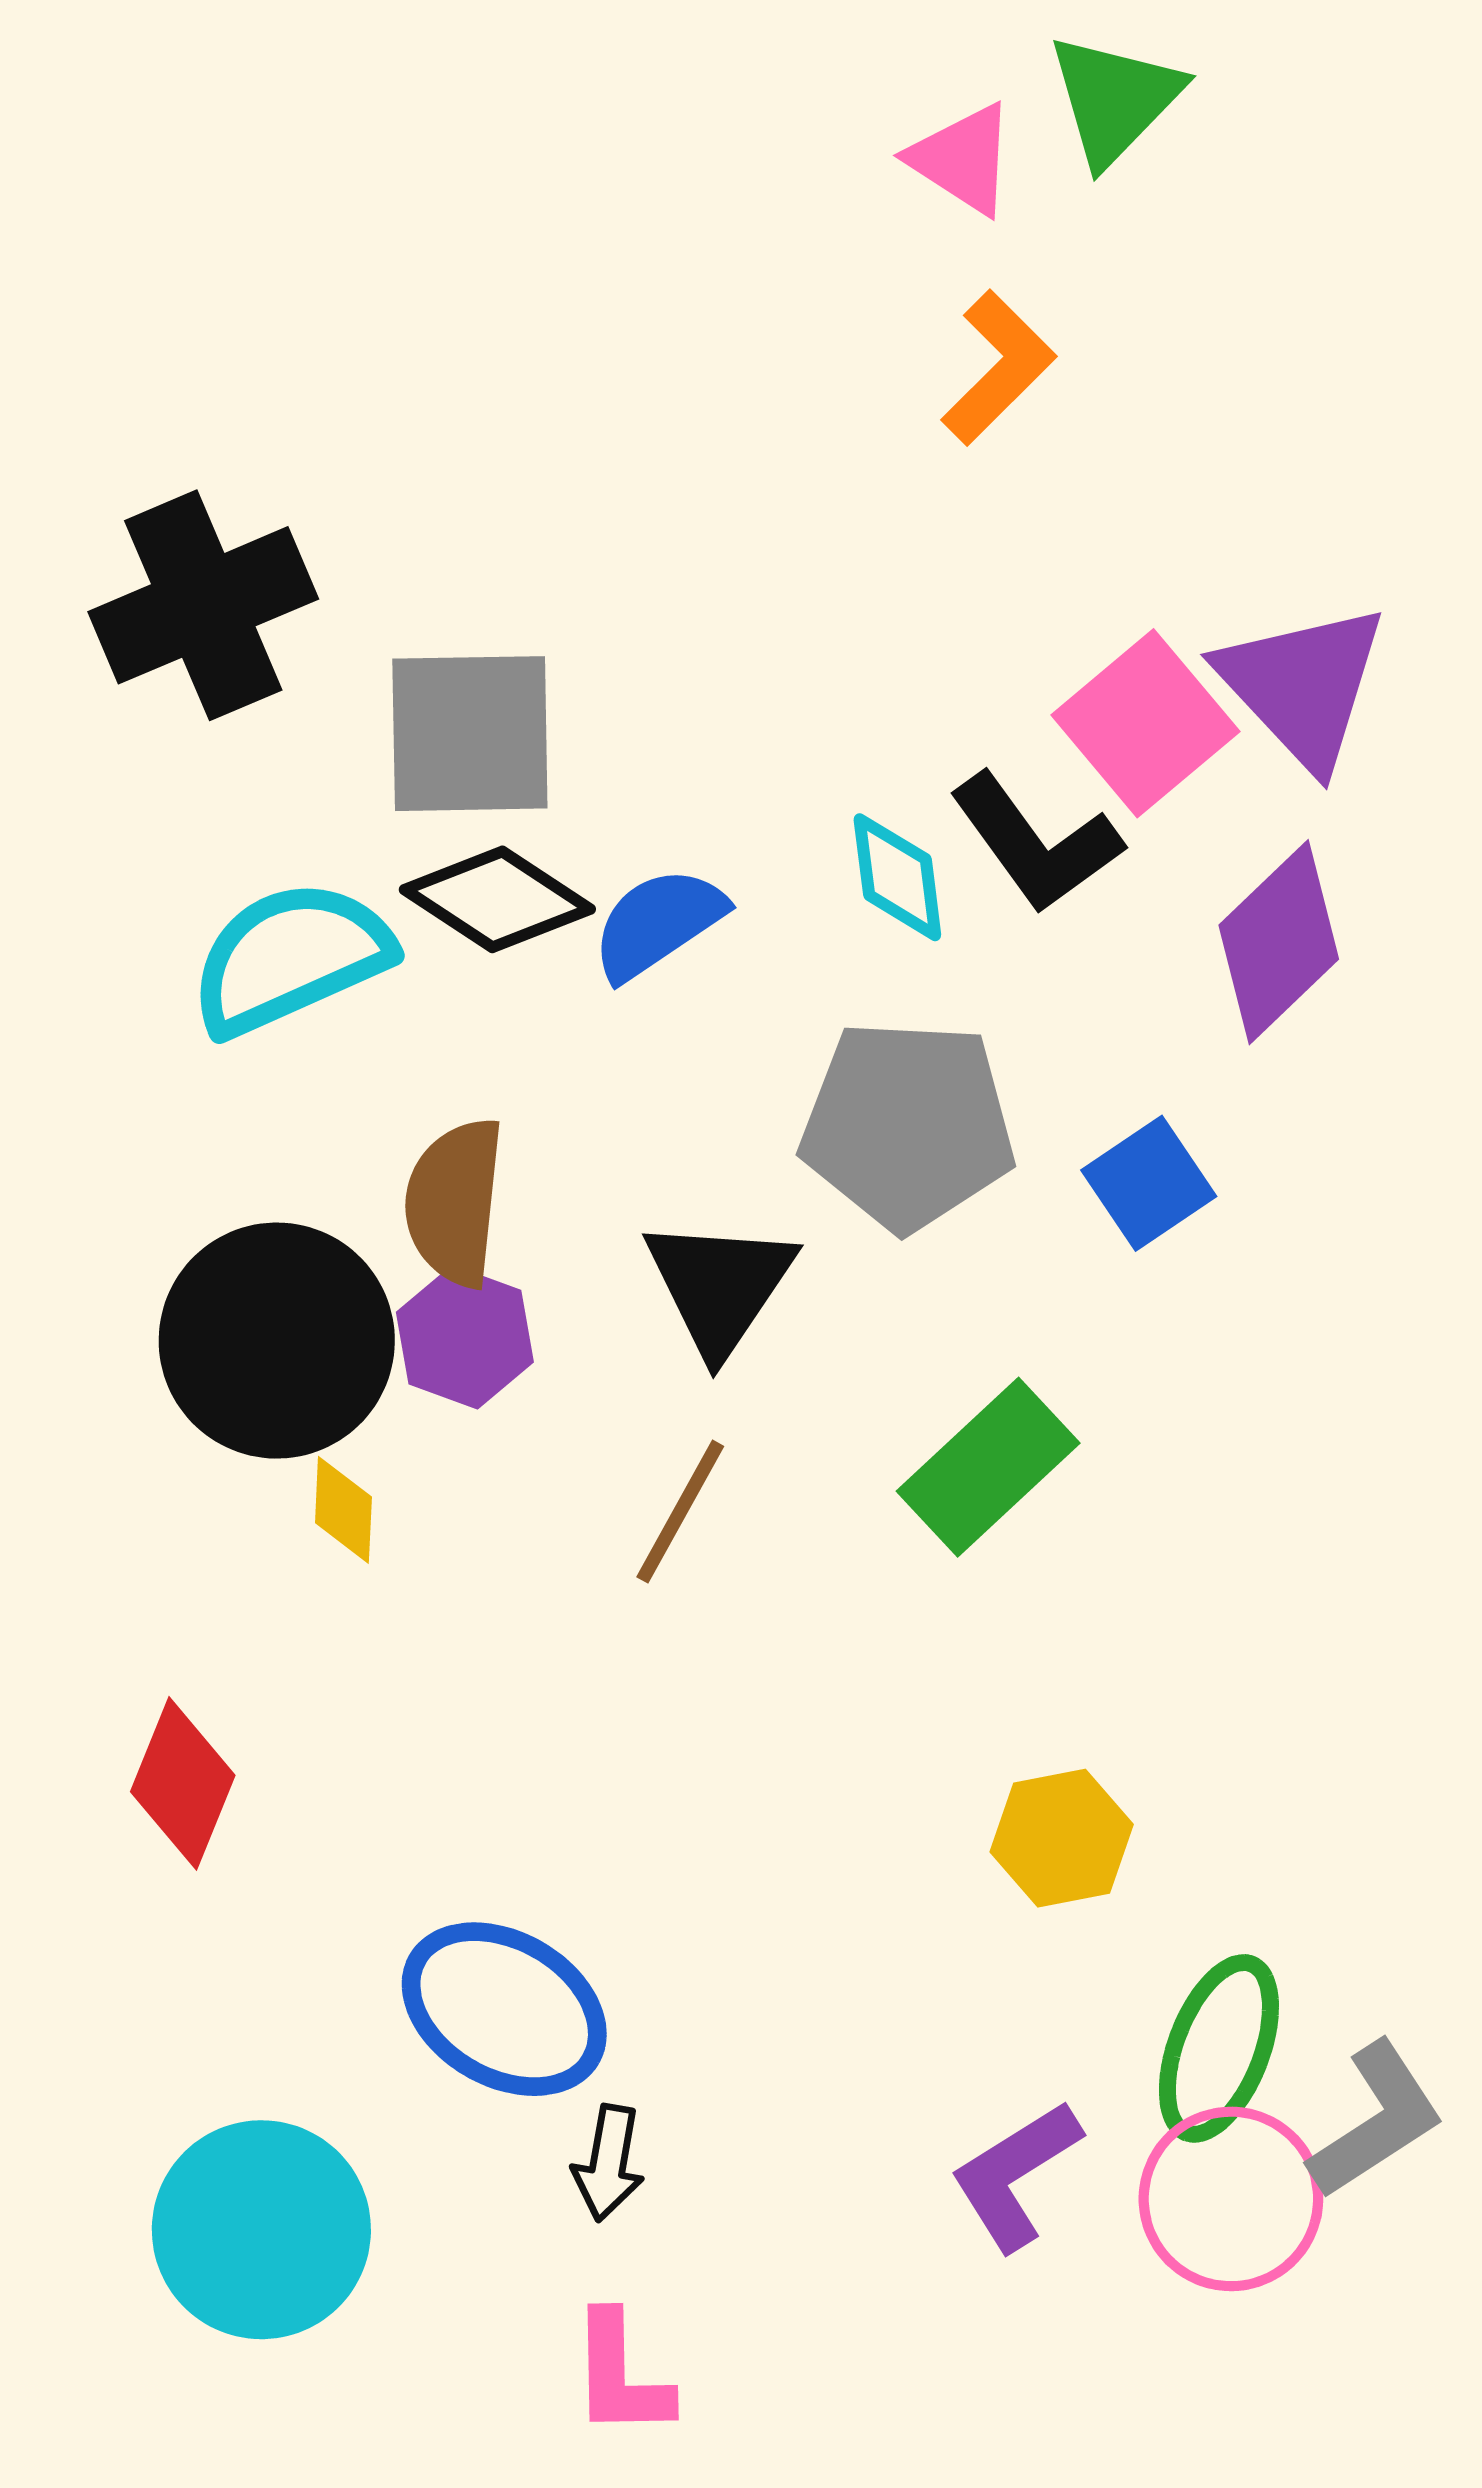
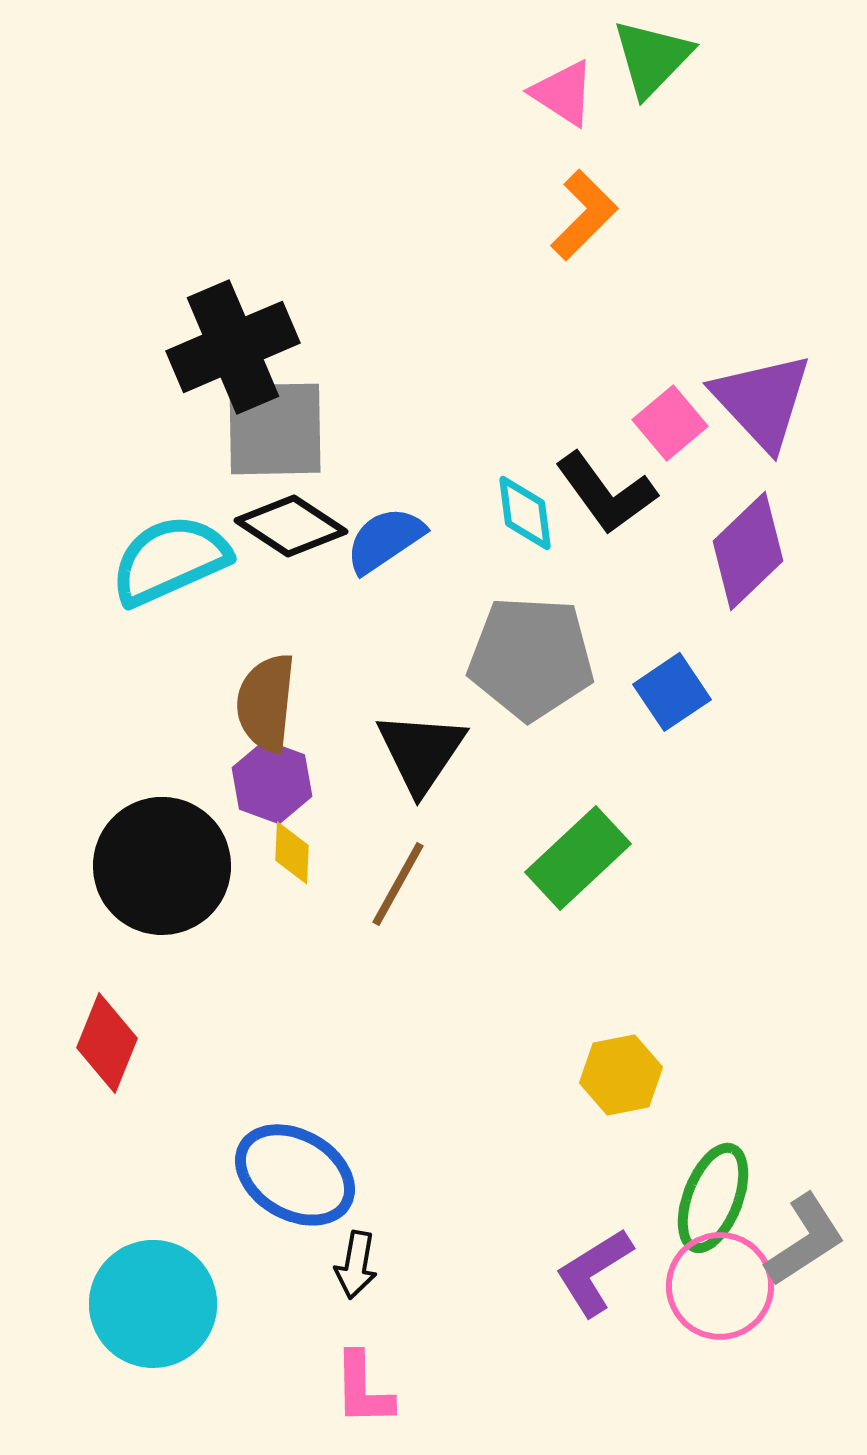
black cross: (203, 605) -> (233, 347), moved
pink square: (1145, 723) -> (670, 423), size x0.7
black circle: (277, 1341) -> (162, 866), moved
yellow diamond: (343, 1510) -> (292, 853), moved

